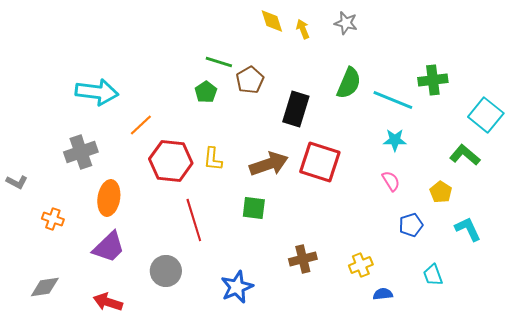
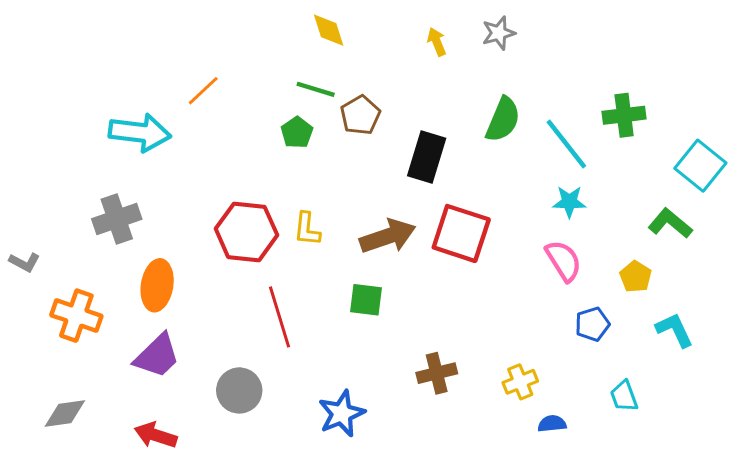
yellow diamond: (272, 21) -> (329, 30), moved
gray star: (346, 23) -> (499, 33), turned -30
cyan line: (393, 100) -> (566, 144), turned 30
orange line: (141, 125) -> (203, 91), moved
pink semicircle: (391, 181) -> (564, 261), size x1.4
orange cross: (53, 219) -> (76, 316), size x1.6

